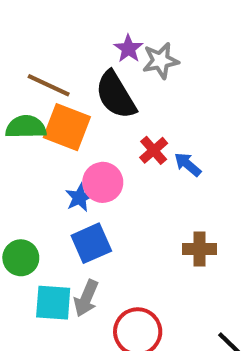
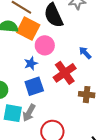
red cross: (154, 150) -> (65, 73), moved, size x1.6
pink circle: (103, 182) -> (45, 45), moved

